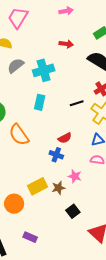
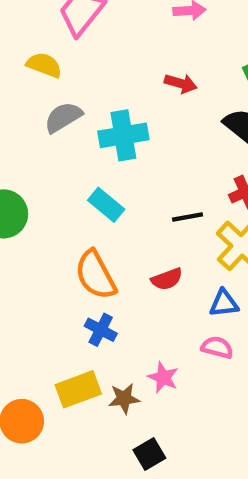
cyan rectangle: (40, 102) -> (106, 205), turned -70
orange semicircle: (19, 135) -> (96, 275), moved
red semicircle: (65, 138) -> (167, 279), moved
blue cross: (56, 155) -> (101, 330), moved

